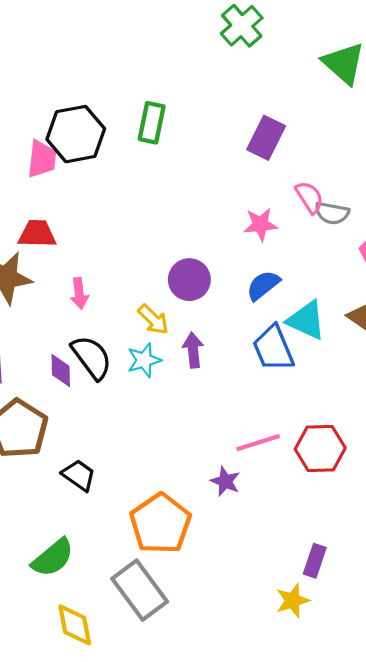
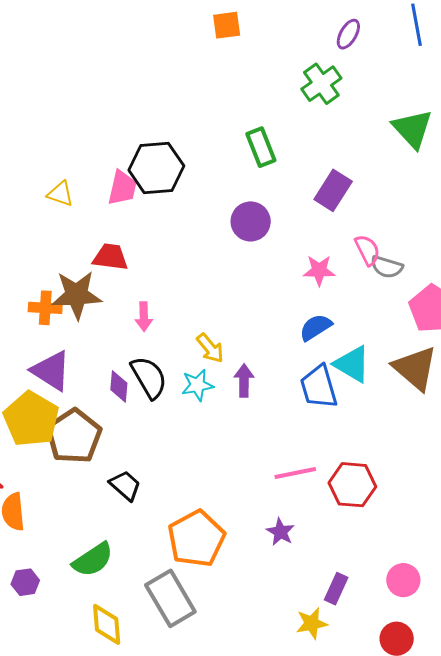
green rectangle: (152, 123) -> (261, 147), moved, turned -39
purple circle: (189, 280) -> (251, 221), moved
purple star: (225, 481) -> (280, 532), moved

